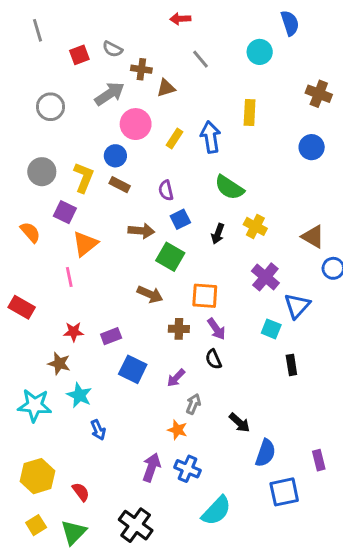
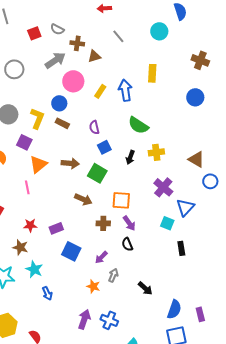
yellow cross: (255, 226) -> (156, 152), turned -35
brown arrow: (141, 231) -> (70, 163), moved
orange star: (177, 430) -> (93, 286), moved
blue semicircle: (265, 453) -> (174, 309), moved

